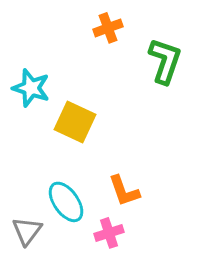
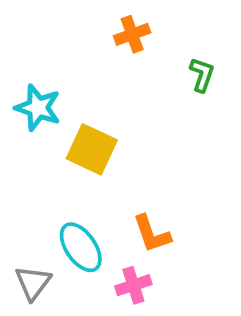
green L-shape: (165, 61) -> (202, 75), size x0.6

